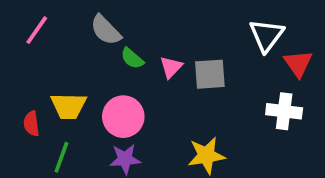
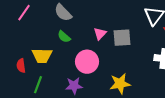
green semicircle: (132, 58) -> (64, 37), moved
pink circle: (123, 117) -> (87, 62), moved

